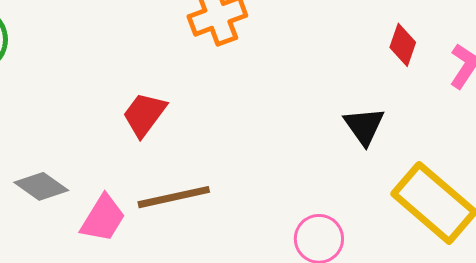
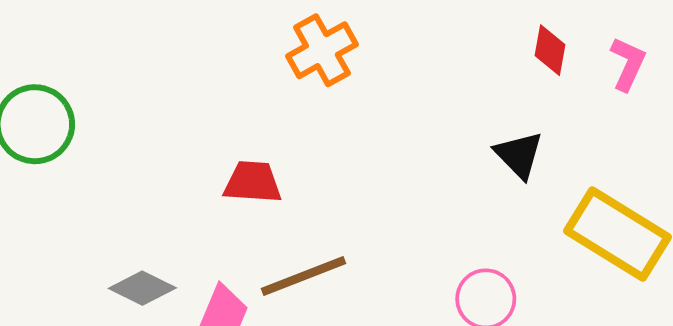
red trapezoid: (144, 114) -> (253, 182), turned 66

